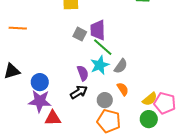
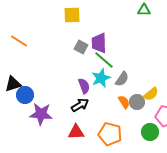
orange line: (18, 28) -> (19, 41), turned 30
blue circle: (40, 82) -> (25, 95), moved
yellow semicircle: (150, 99) -> (151, 94), moved
gray circle: (105, 100) -> (137, 102), moved
red triangle: (53, 118) -> (76, 132), moved

